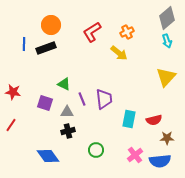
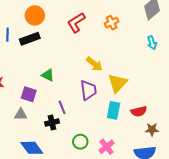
cyan arrow: (167, 41) -> (152, 43), moved
yellow arrow: (119, 53) -> (94, 64), moved
yellow triangle: (166, 77) -> (118, 83), moved
purple line: (82, 99) -> (62, 107), moved
gray triangle: (67, 112) -> (21, 114), moved
pink cross: (135, 155) -> (107, 147), moved

